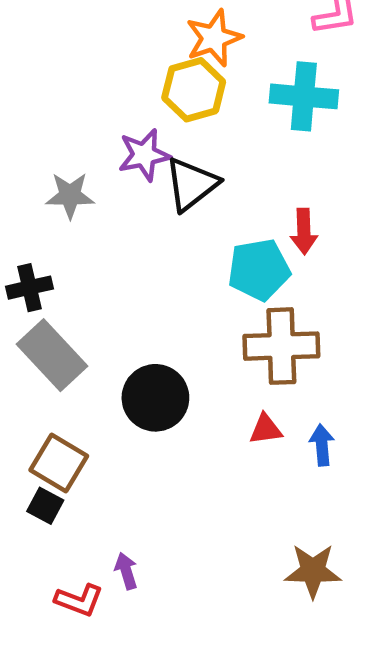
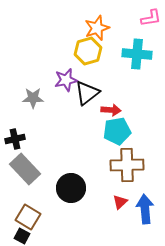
red arrow: (304, 231) -> (111, 110), moved, turned -84
red triangle: (266, 429) -> (120, 202), turned -35
blue arrow: (322, 445) -> (145, 209), size x1.6

